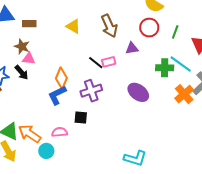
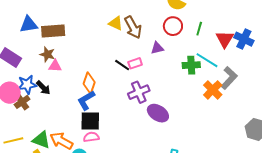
brown rectangle: (29, 24) -> (53, 31), size x1.6
yellow triangle: (73, 26) -> (116, 23), moved
black arrow: (22, 73) -> (43, 88), moved
purple cross: (91, 91) -> (139, 92), moved
purple ellipse: (138, 92) -> (158, 113), moved
black square: (81, 117) -> (90, 121), moved, size x1.5

